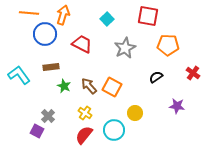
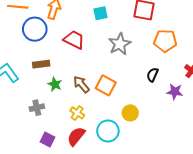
cyan square: (107, 19) -> (101, 13), turned 32
black semicircle: (156, 77) -> (152, 75), turned -32
purple star: (177, 106) -> (175, 92), moved
gray cross: (48, 116) -> (37, 108), moved, turned 32
purple square: (37, 131) -> (47, 139), moved

